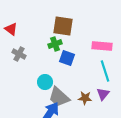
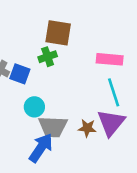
blue square: (67, 58) -> (20, 74), moved
purple triangle: (103, 94) -> (111, 123), size x1.6
gray trapezoid: (59, 97) -> (53, 127), turned -40

